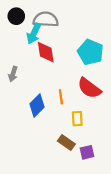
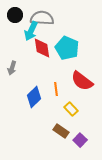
cyan pentagon: (90, 52) -> (67, 48), moved
yellow rectangle: (77, 119) -> (71, 109), turned -40
purple square: (87, 152) -> (80, 140), turned -32

